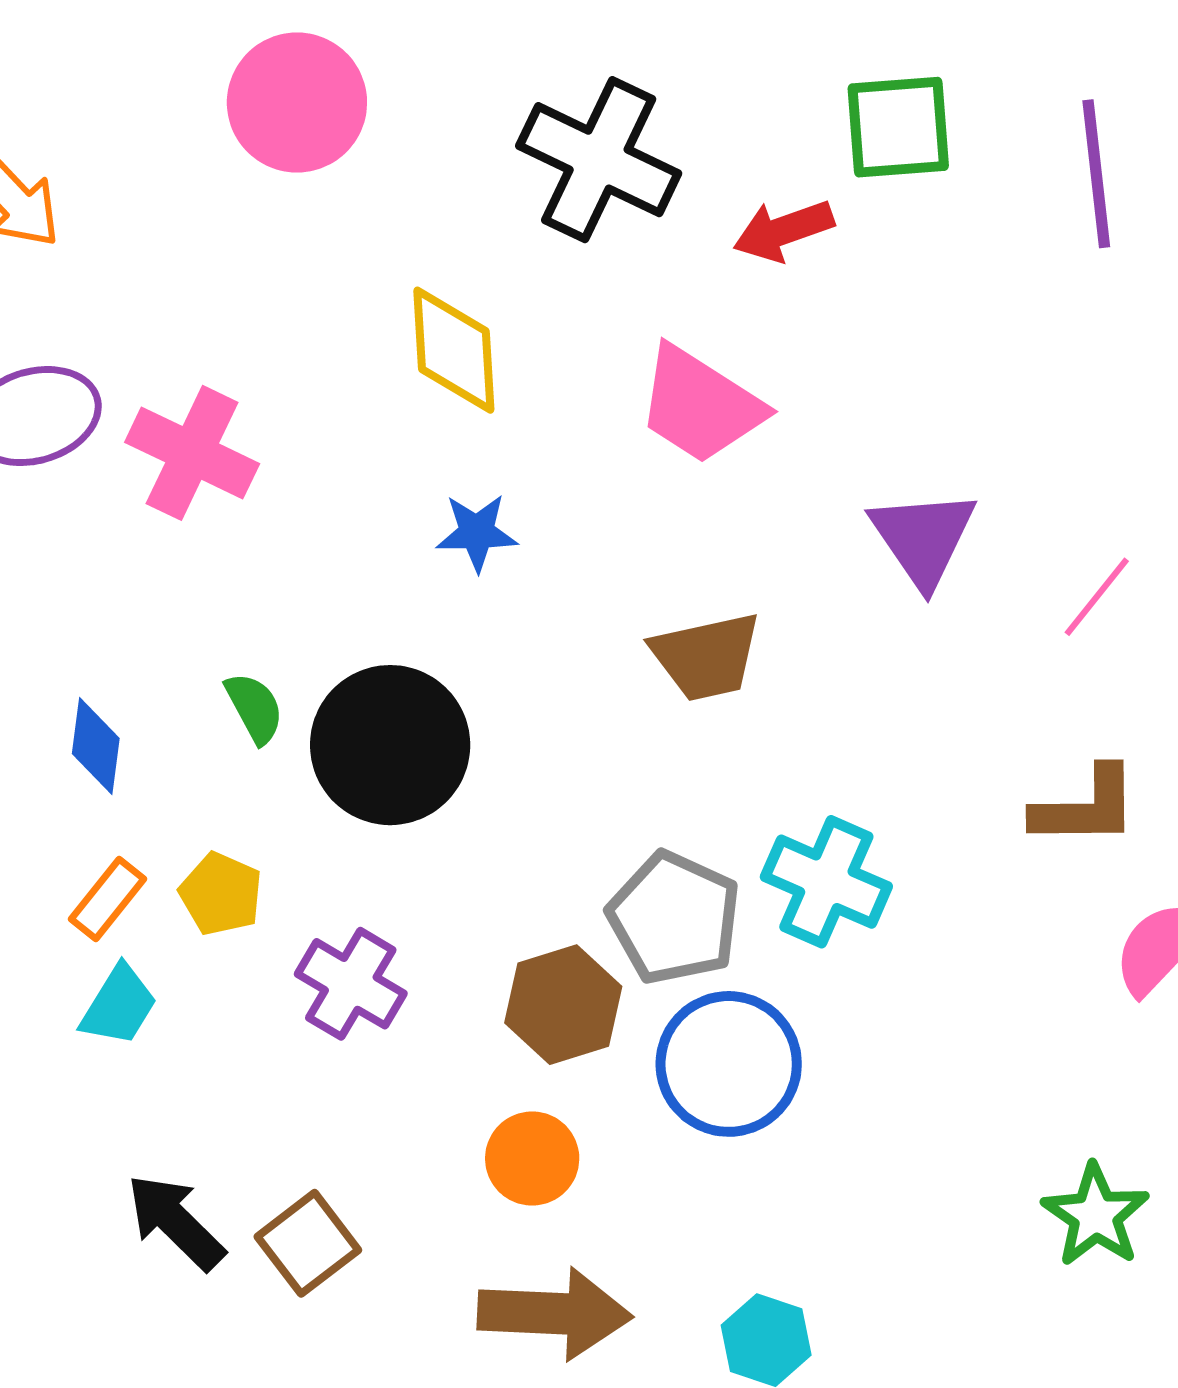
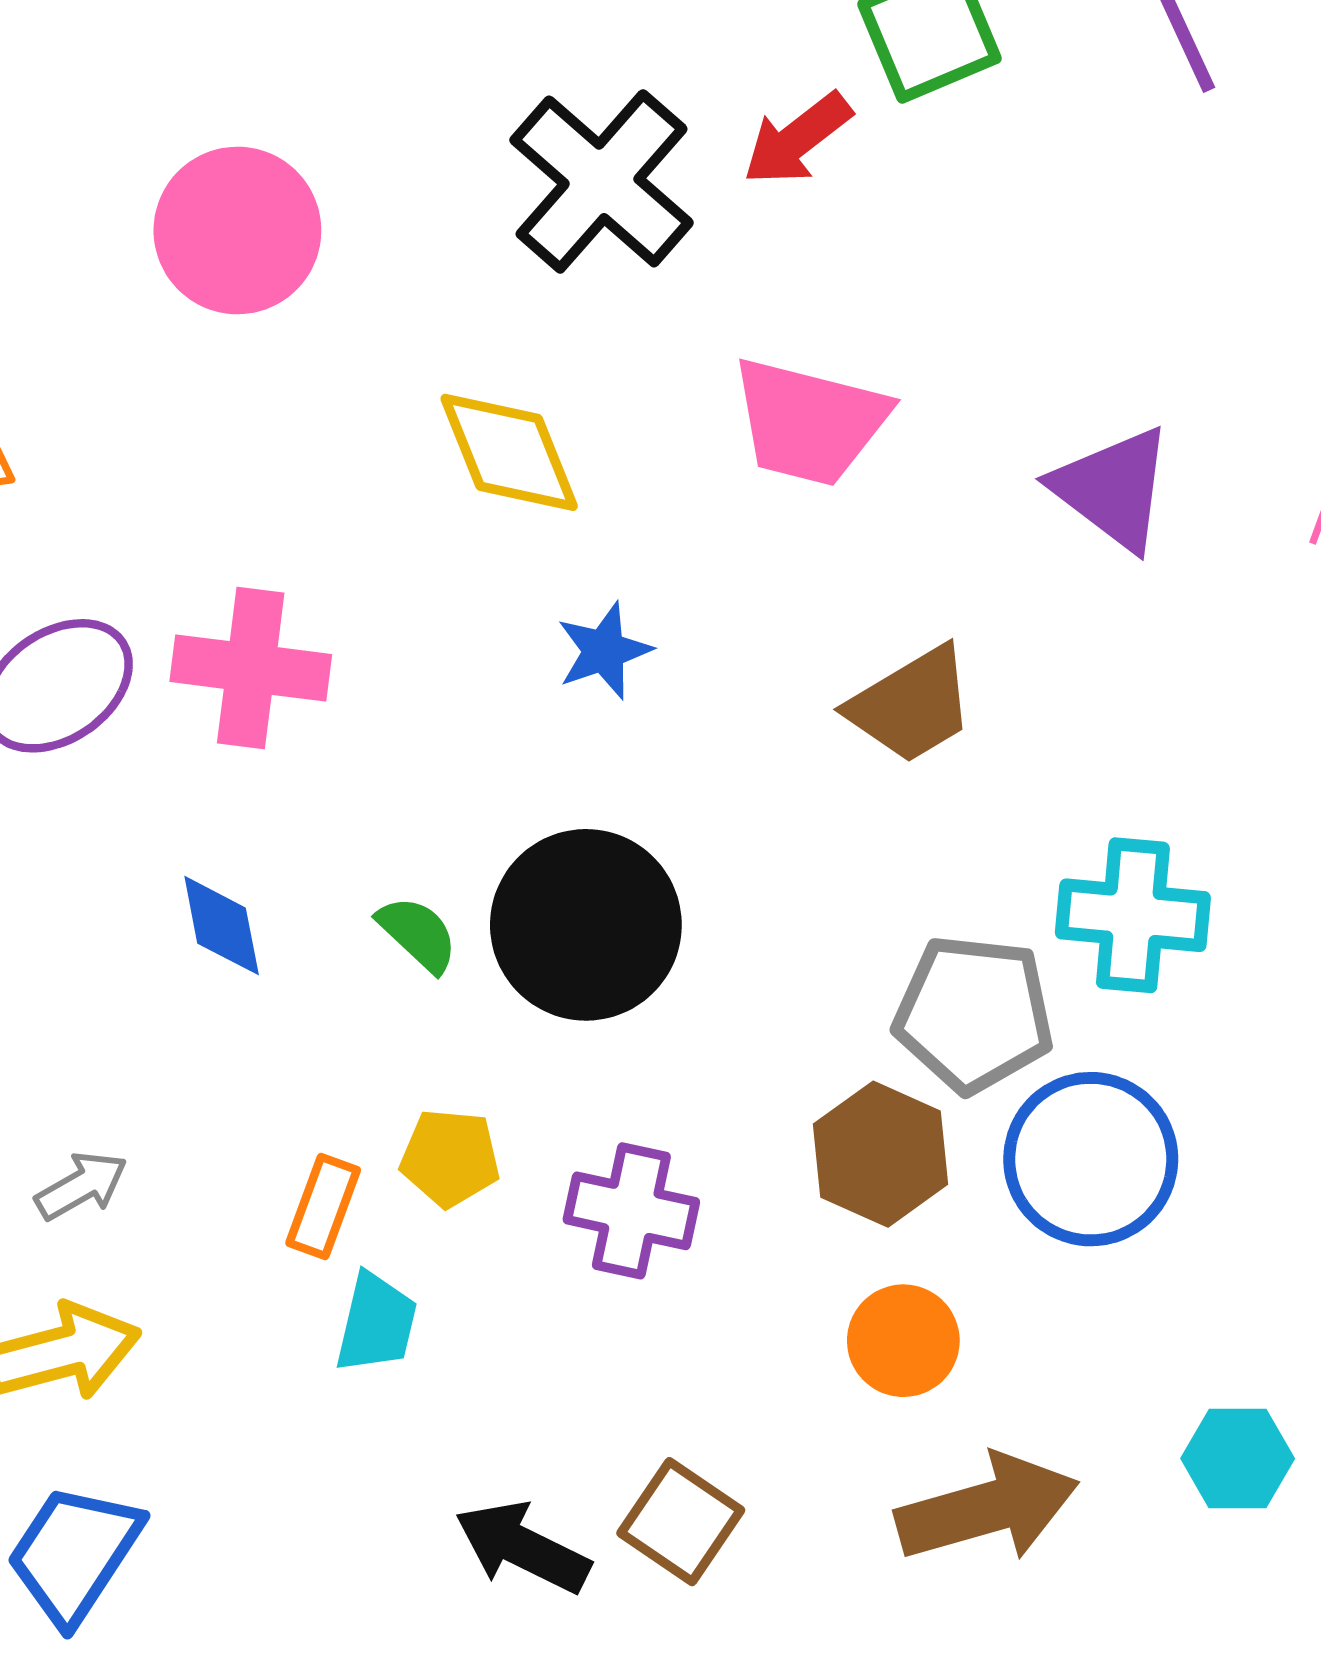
black cross: (599, 160) -> (602, 181), turned 34
red arrow: (783, 230) -> (797, 139), moved
blue diamond: (96, 746) -> (222, 926), moved

